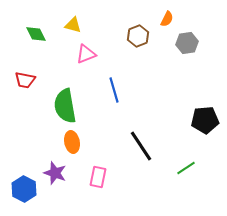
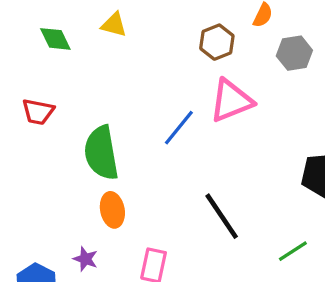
pink triangle: (86, 54) -> (231, 101), moved, size x1.4
blue line: (114, 90) -> (179, 128), turned 55
purple star: (55, 173) -> (85, 259), size x0.7

